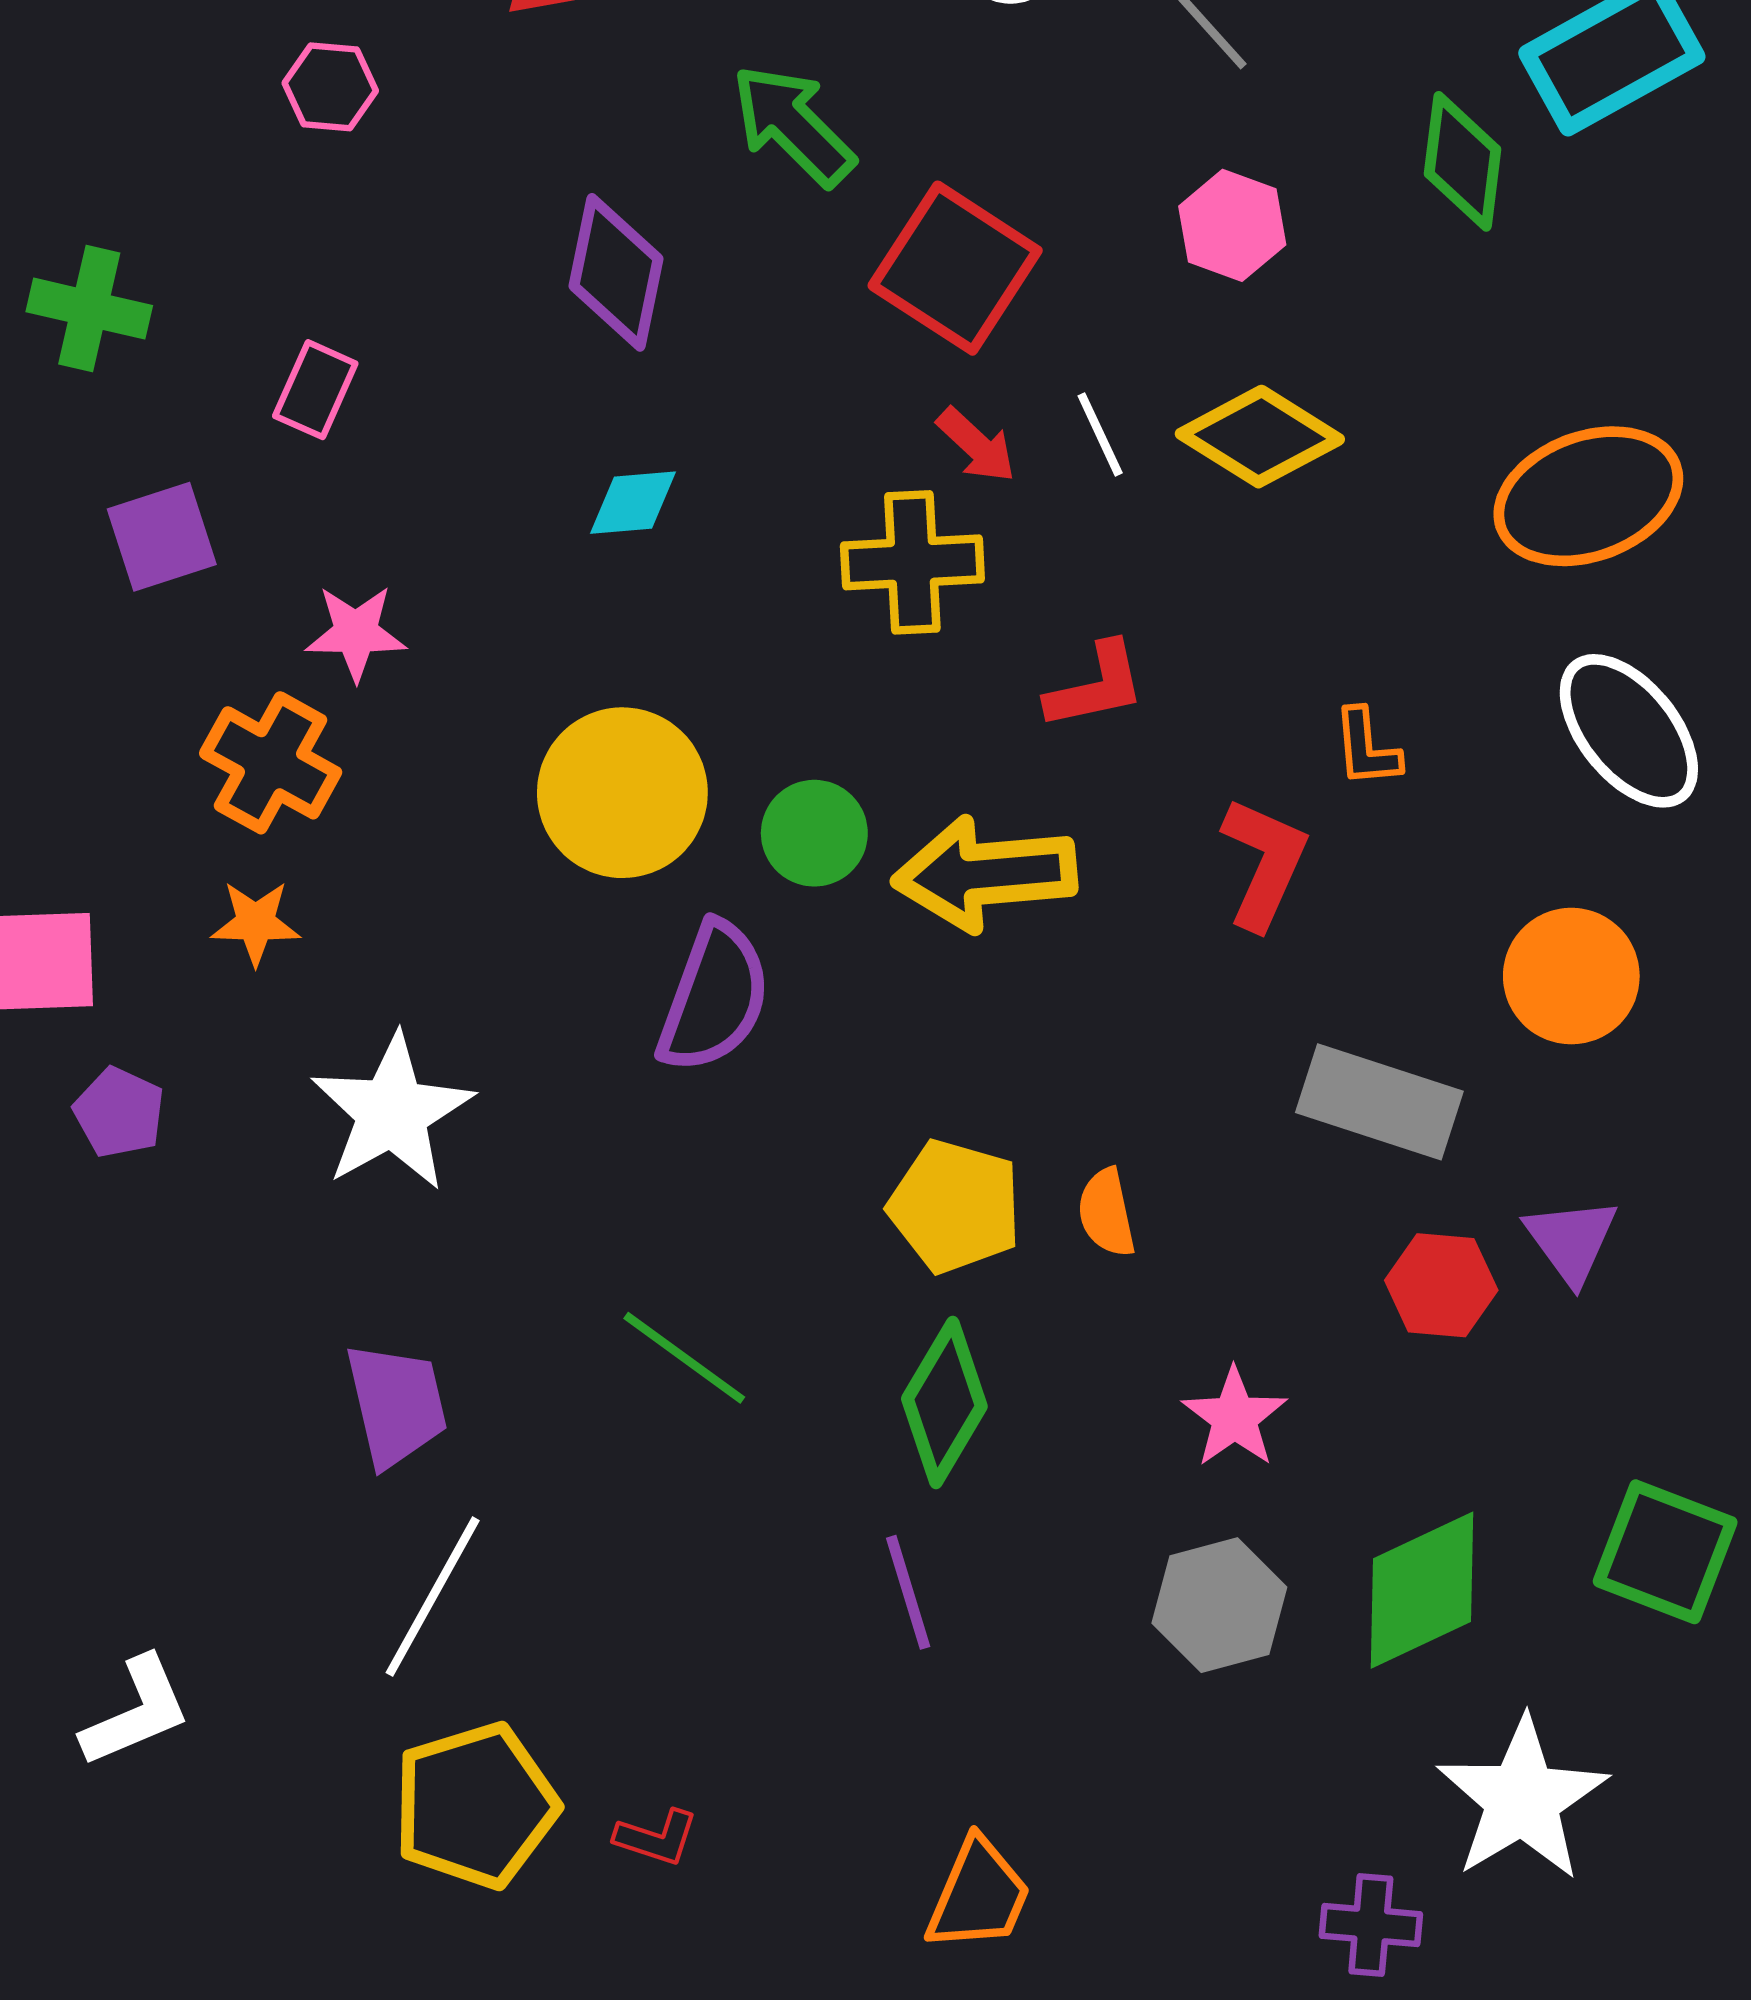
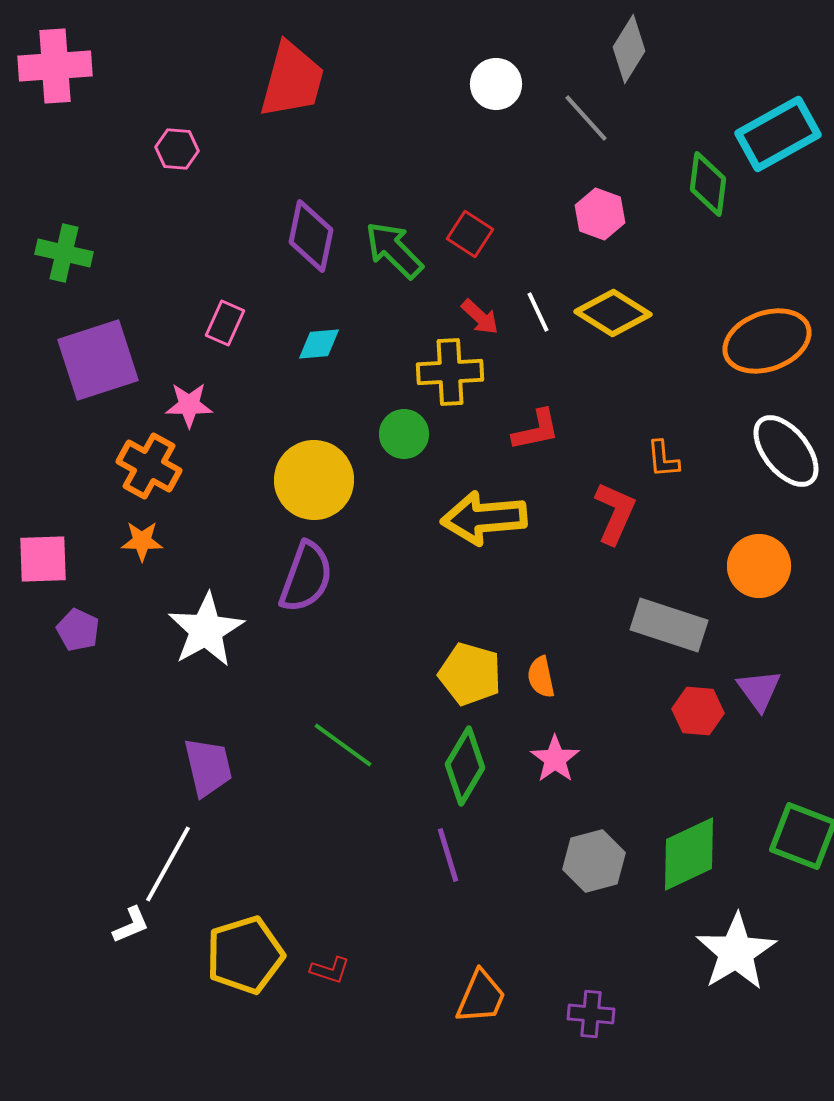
green arrow: (793, 125) -> (394, 250), moved
red square: (955, 268) -> (470, 234), size x0.6
pink rectangle: (315, 390) -> (225, 323), moved
purple square: (162, 537) -> (98, 360), size x1.6
green circle: (814, 833) -> (404, 434), moved
purple semicircle: (714, 997) -> (306, 577), moved
pink star: (1234, 1417) -> (555, 759), moved
white line: (433, 1597) -> (168, 864), moved
white L-shape: (136, 1712) -> (131, 925), moved, size x0.7
purple cross: (1371, 1925) -> (591, 1014), moved

